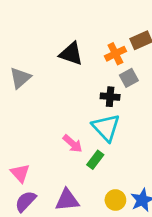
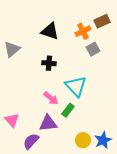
black cross: (110, 97) -> (49, 63), moved
purple triangle: (67, 200) -> (48, 123), moved
purple semicircle: (25, 201) -> (31, 141), moved

